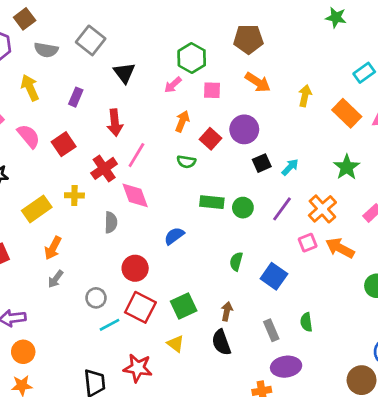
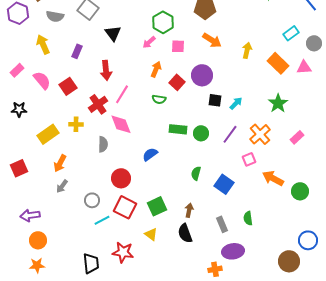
black square: (262, 163) -> (215, 100), turned 32
orange arrow: (340, 248) -> (273, 178), moved

